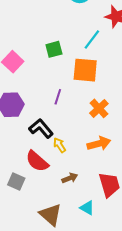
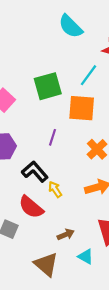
green square: (54, 49) -> (48, 86), size x1.5
brown arrow: (70, 178) -> (66, 234), moved

